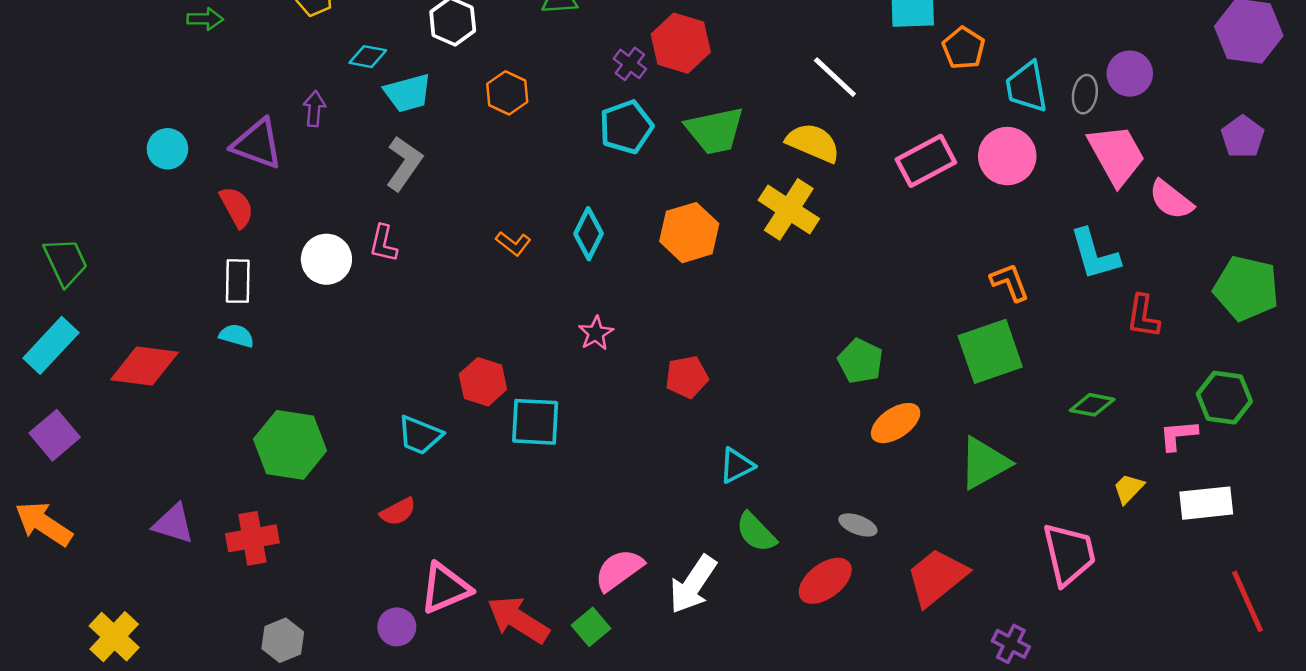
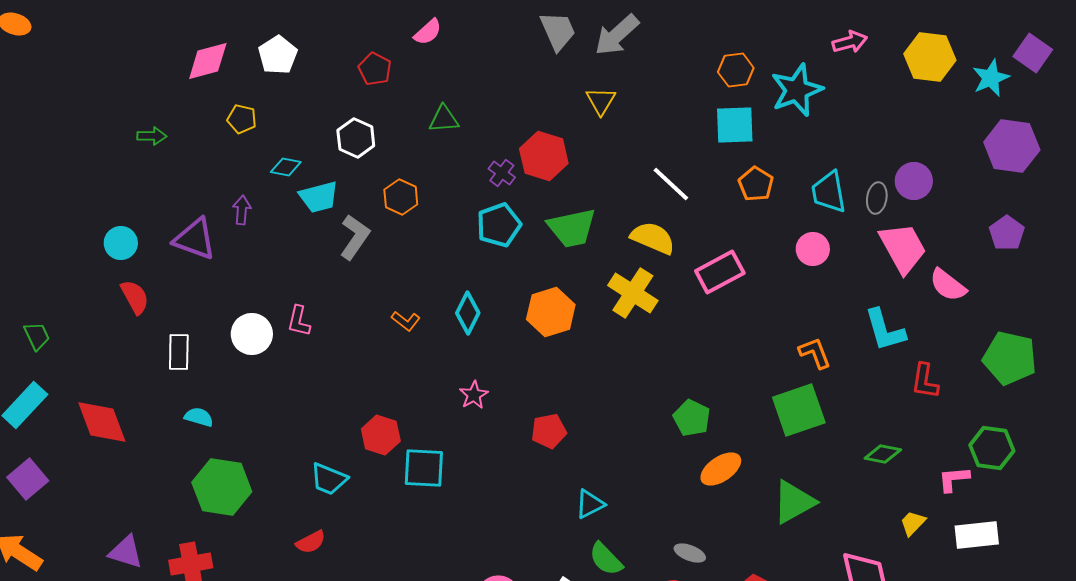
orange pentagon: (964, 48) -> (756, 184), moved
pink circle: (1007, 156) -> (813, 249), size x0.7
pink rectangle: (926, 161) -> (720, 272), moved
gray L-shape: (404, 163) -> (355, 237), moved
red semicircle: (237, 207) -> (135, 297), moved
green trapezoid: (66, 262) -> (37, 336), size x0.7
cyan semicircle: (237, 336) -> (199, 417), moved
red diamond: (144, 366) -> (102, 422), turned 62

